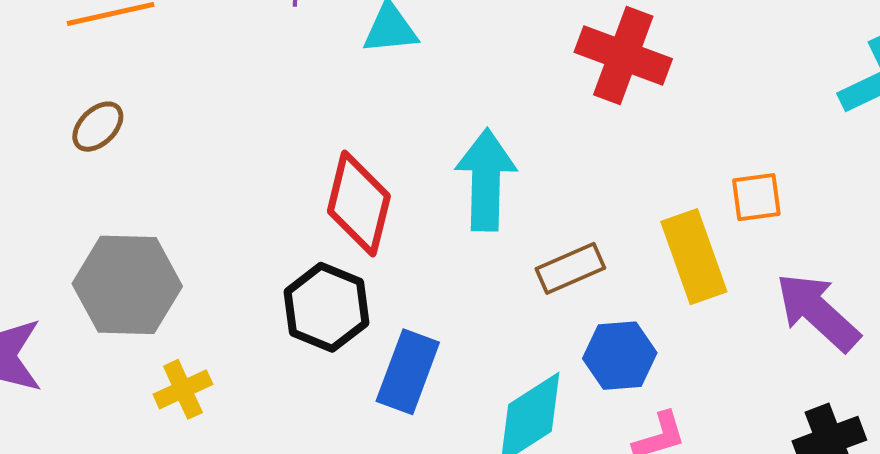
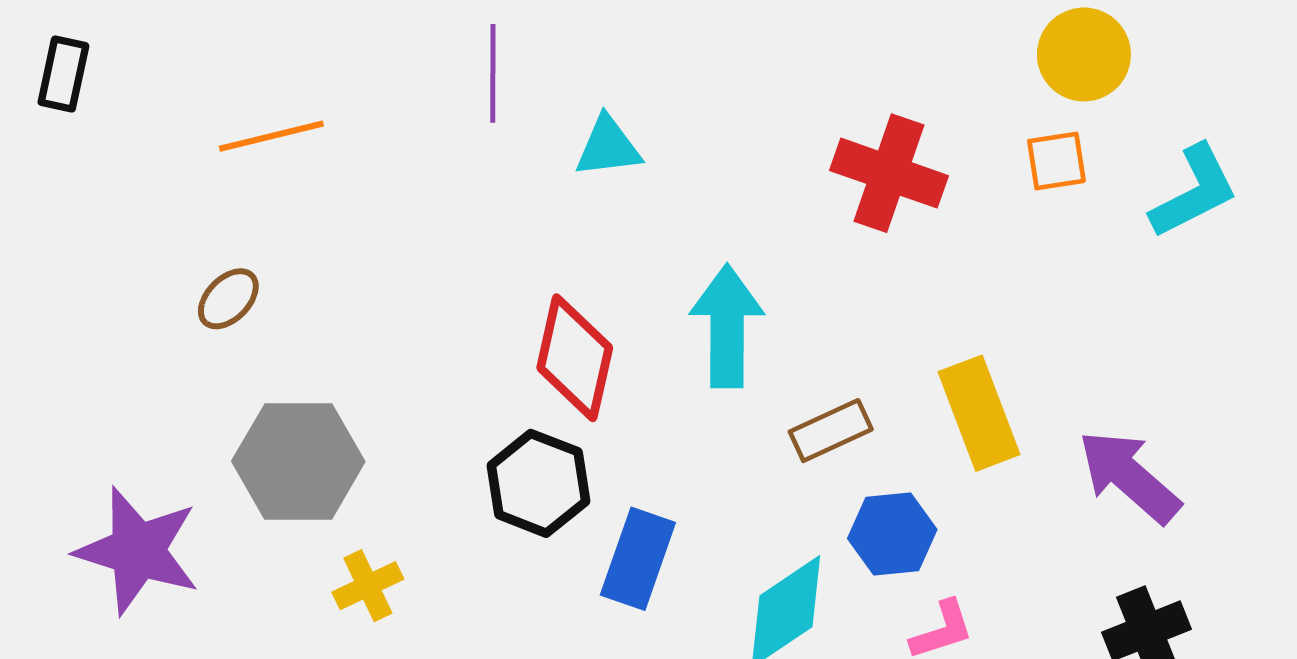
brown ellipse: (98, 127) -> (228, 299), moved
orange square: (756, 197) -> (1056, 161), moved

